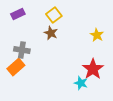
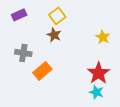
orange rectangle: (16, 67) -> (42, 71), moved
cyan star: (81, 83) -> (96, 92), moved

